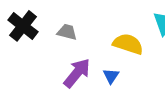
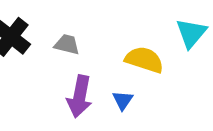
purple arrow: (77, 73) -> (80, 97), turned 152

